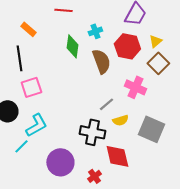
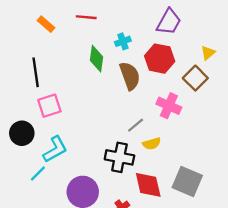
orange rectangle: (28, 29) -> (46, 24), moved
yellow triangle: (155, 41) -> (208, 53), moved
gray square: (151, 129) -> (187, 181), moved

